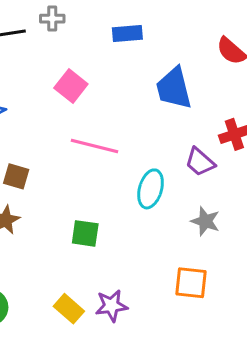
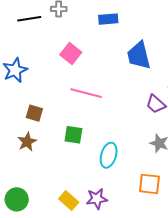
cyan ellipse: (151, 189) -> (109, 155), moved
green square: (85, 233) -> (73, 135), moved

